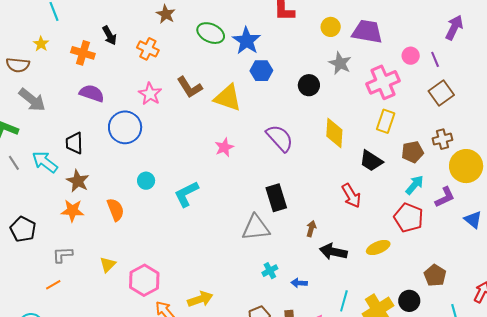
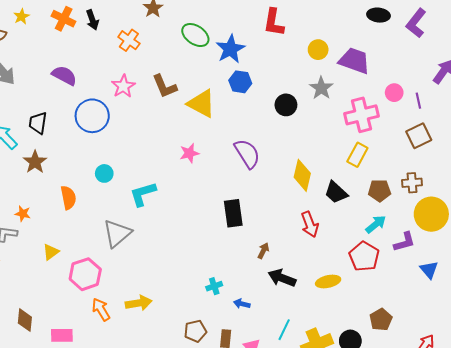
orange cross: (83, 53) -> (64, 19), moved
yellow diamond: (334, 133) -> (302, 175), moved
orange star: (72, 211) -> (23, 214), moved, size x0.7
gray triangle: (256, 228) -> (117, 233), moved, turned -44

